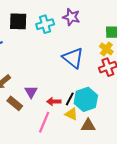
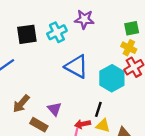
blue triangle: (73, 58) -> (76, 66), moved
cyan hexagon: (86, 99) -> (112, 78), moved
red arrow: (54, 102) -> (83, 124), moved

